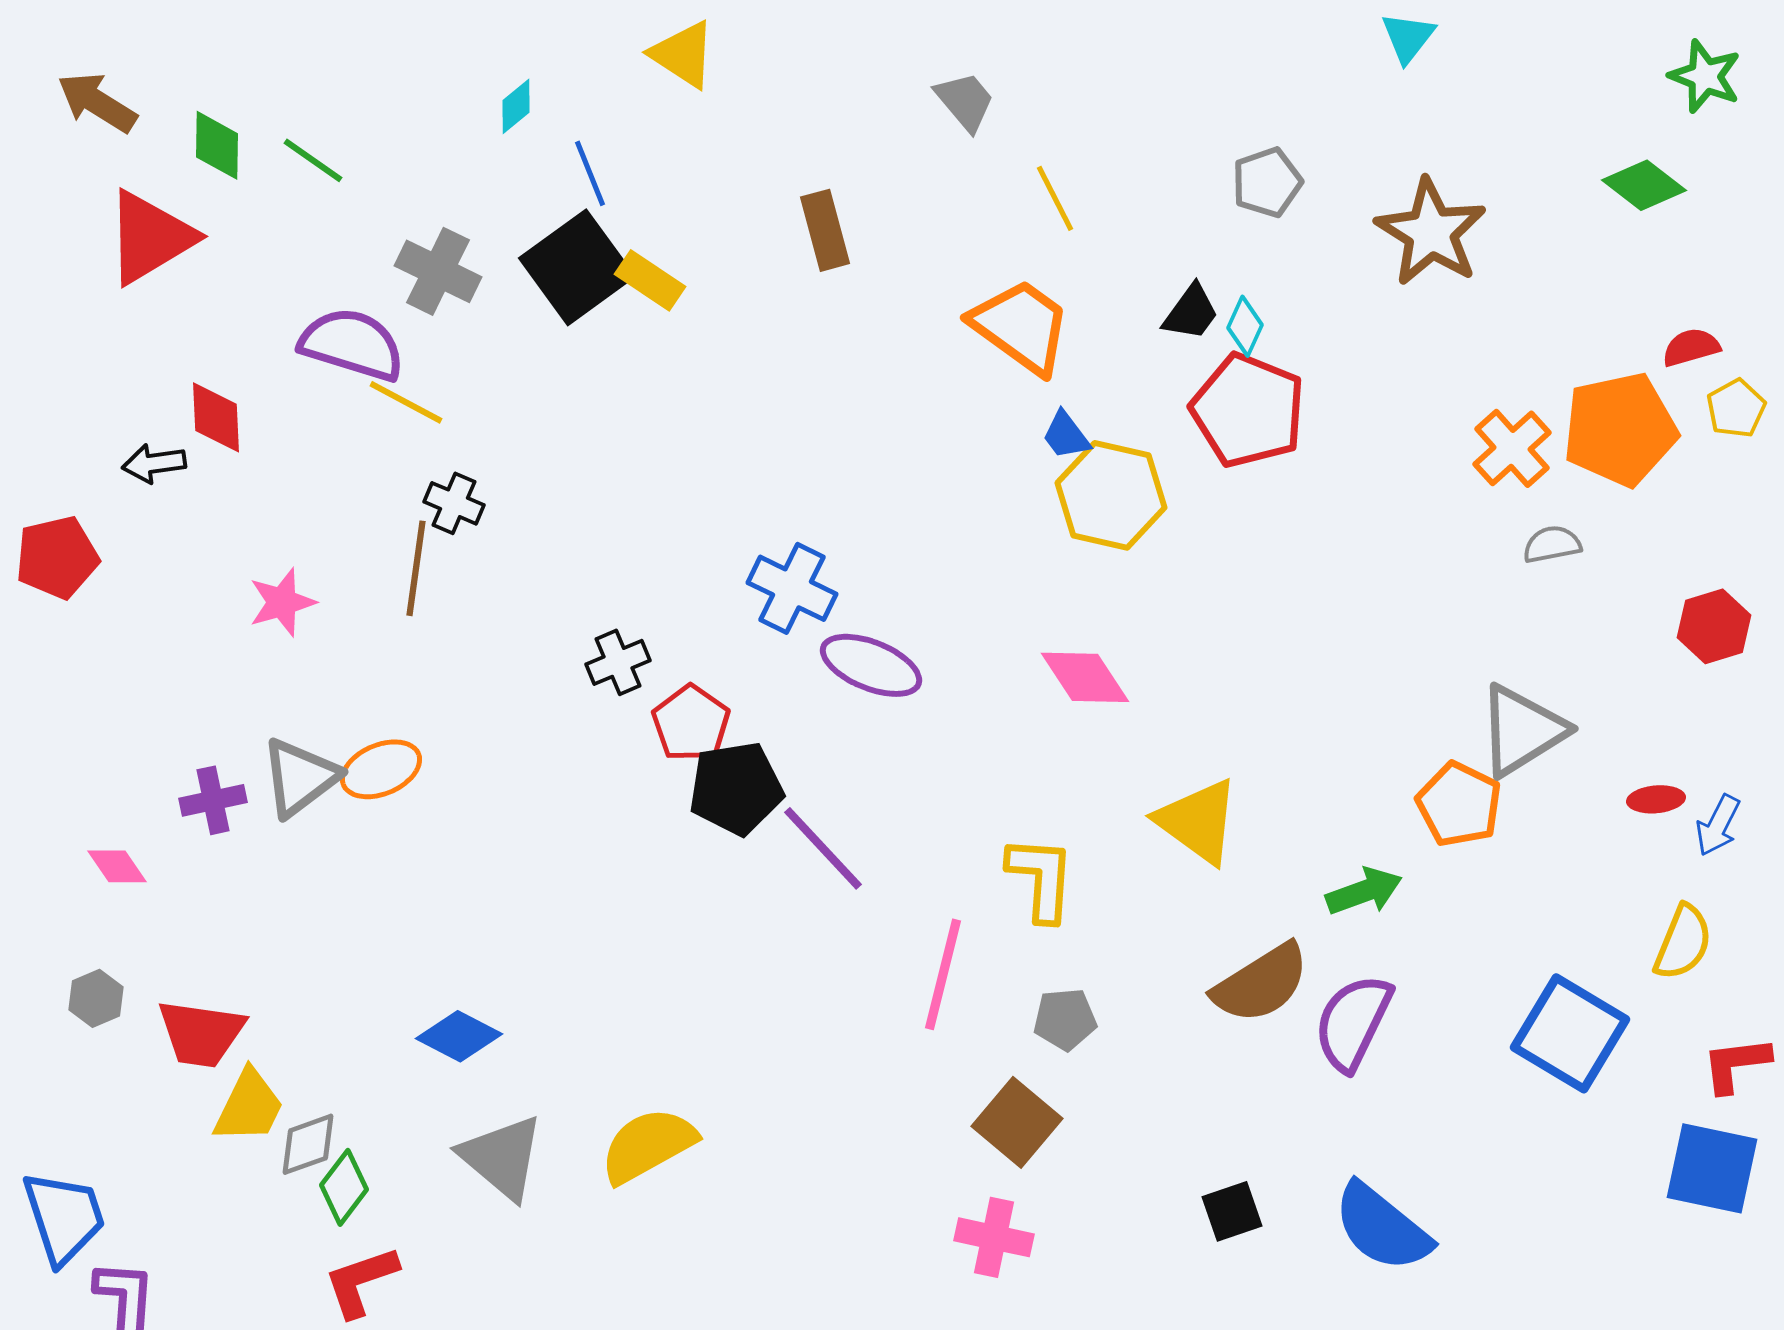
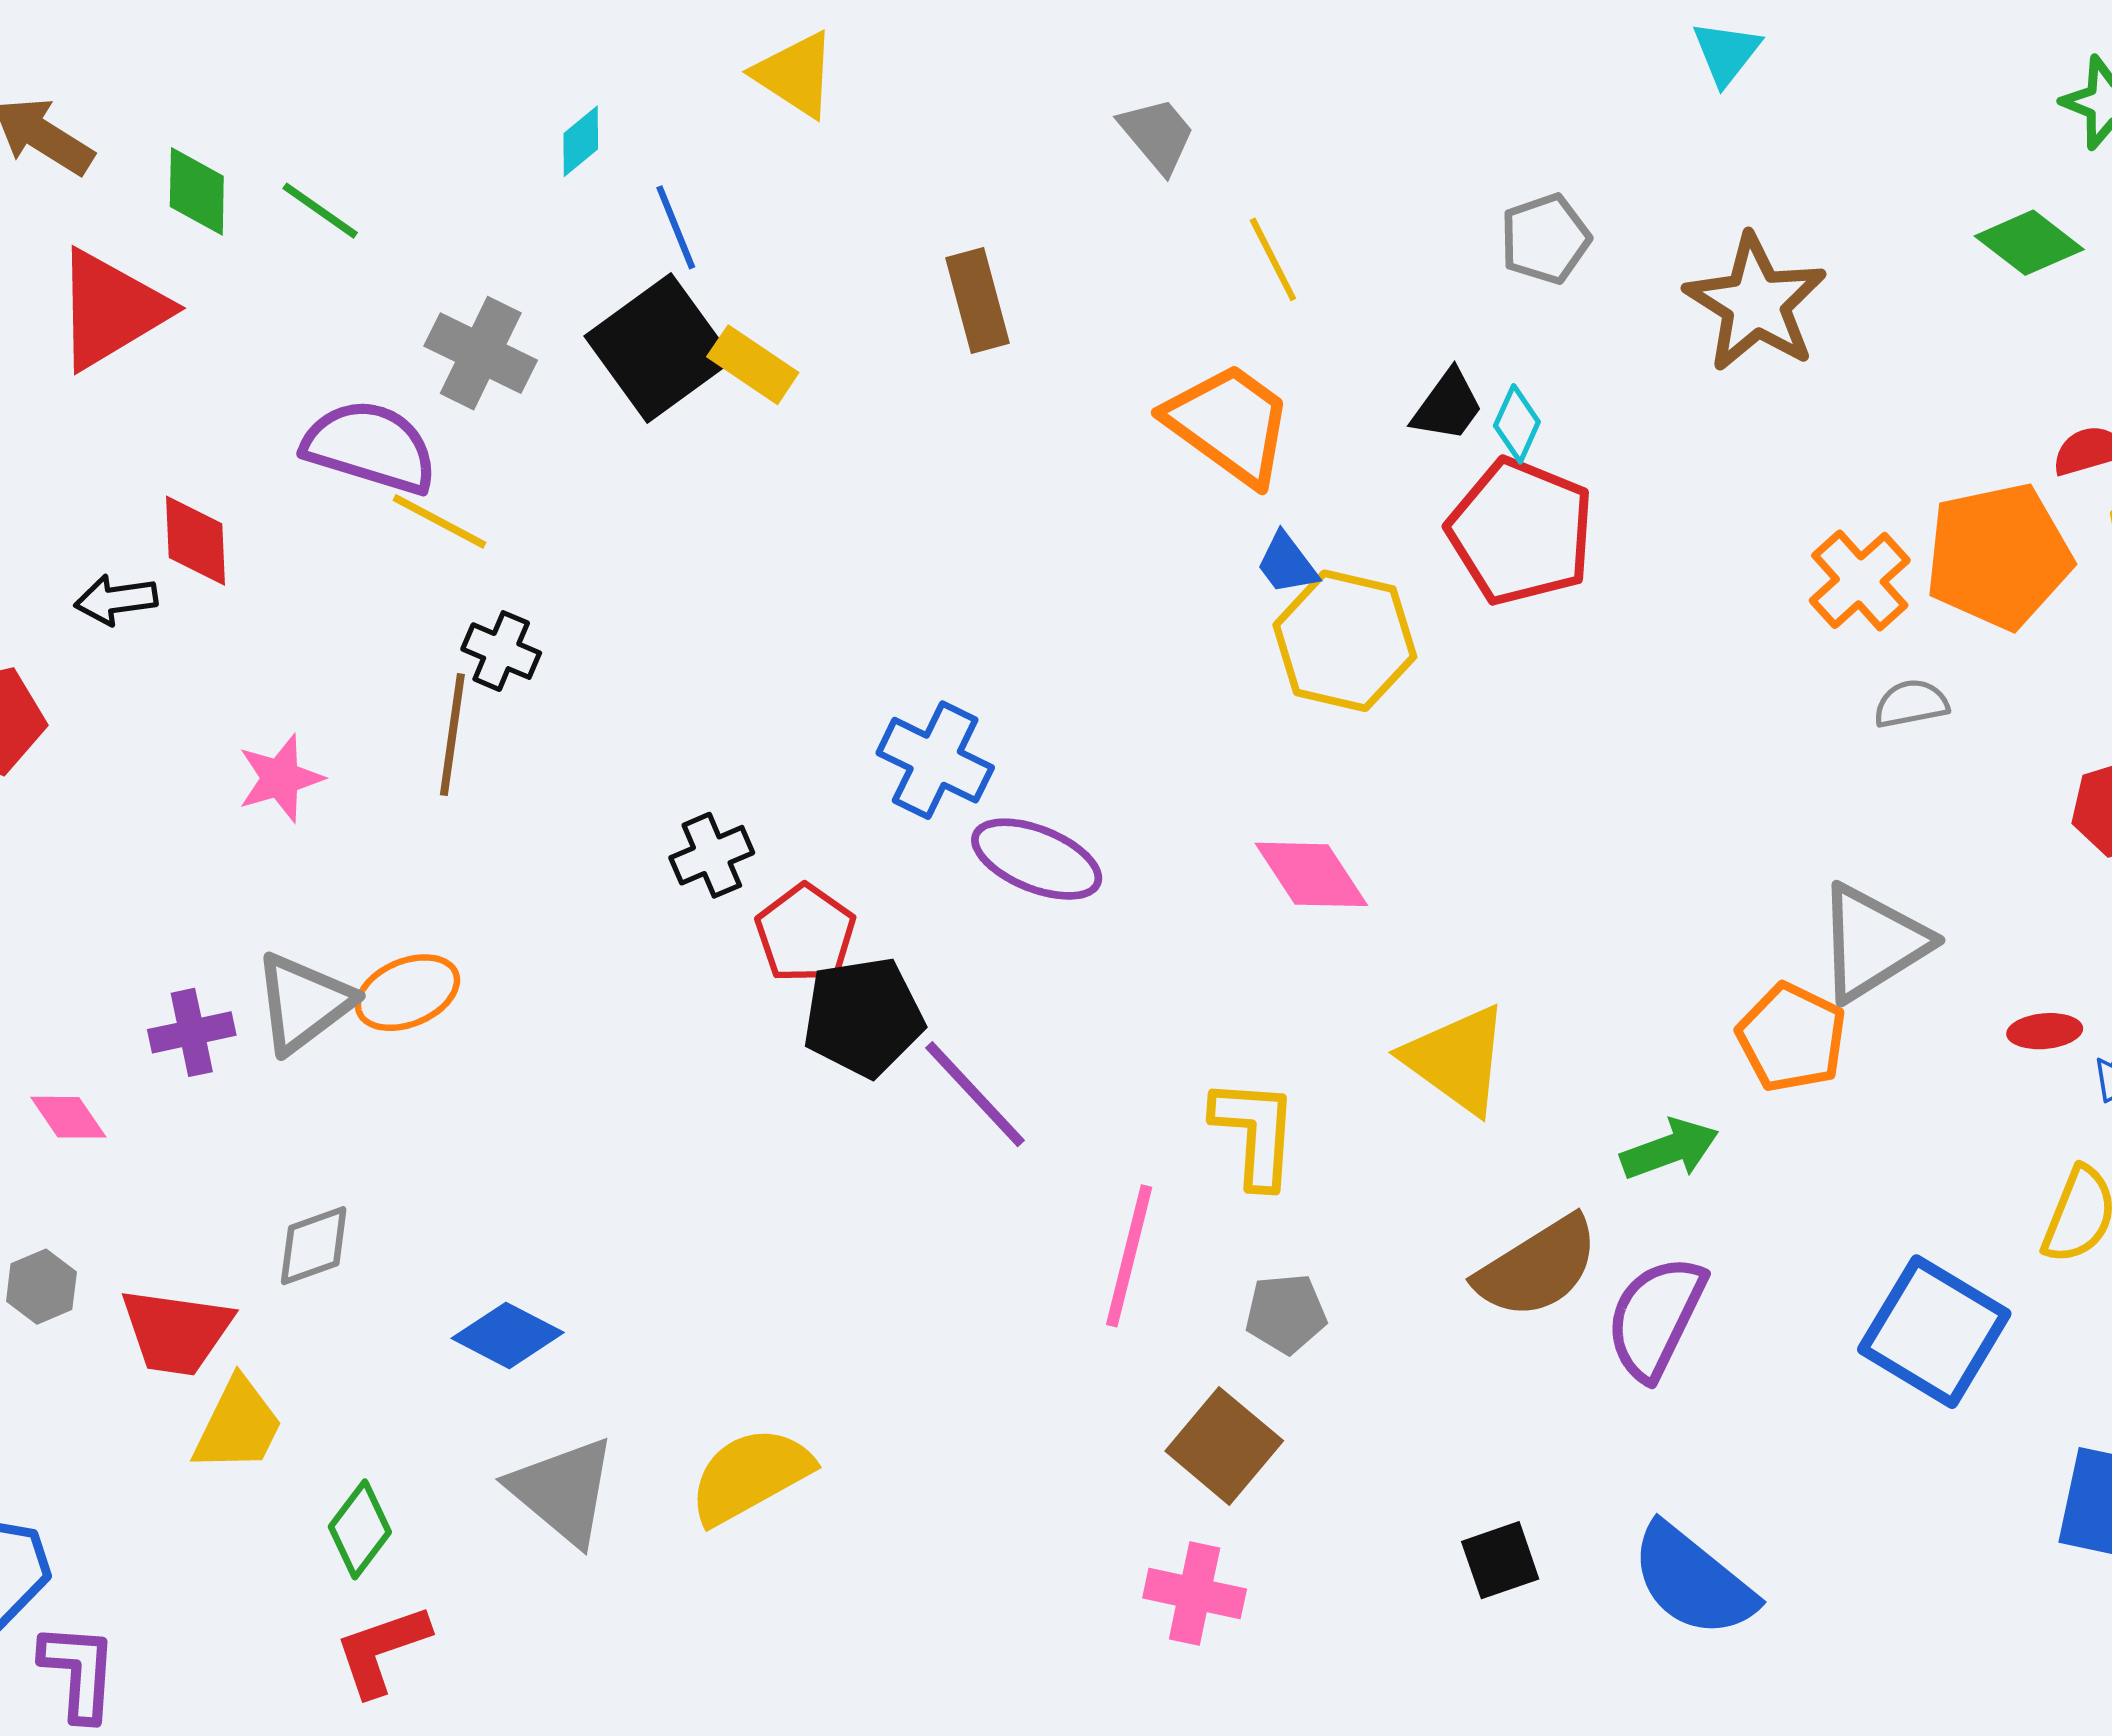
gray diamond: (308, 1144) -> (314, 1246), moved

